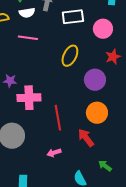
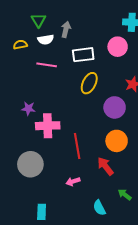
white rectangle: (73, 17) -> (83, 55), moved
pink circle: (103, 29) -> (118, 47), moved

